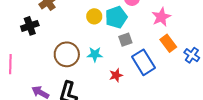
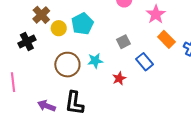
yellow circle: (94, 16) -> (59, 28), moved
cyan pentagon: (116, 17) -> (82, 24), moved
blue rectangle: (144, 62) -> (145, 62), size x0.7

